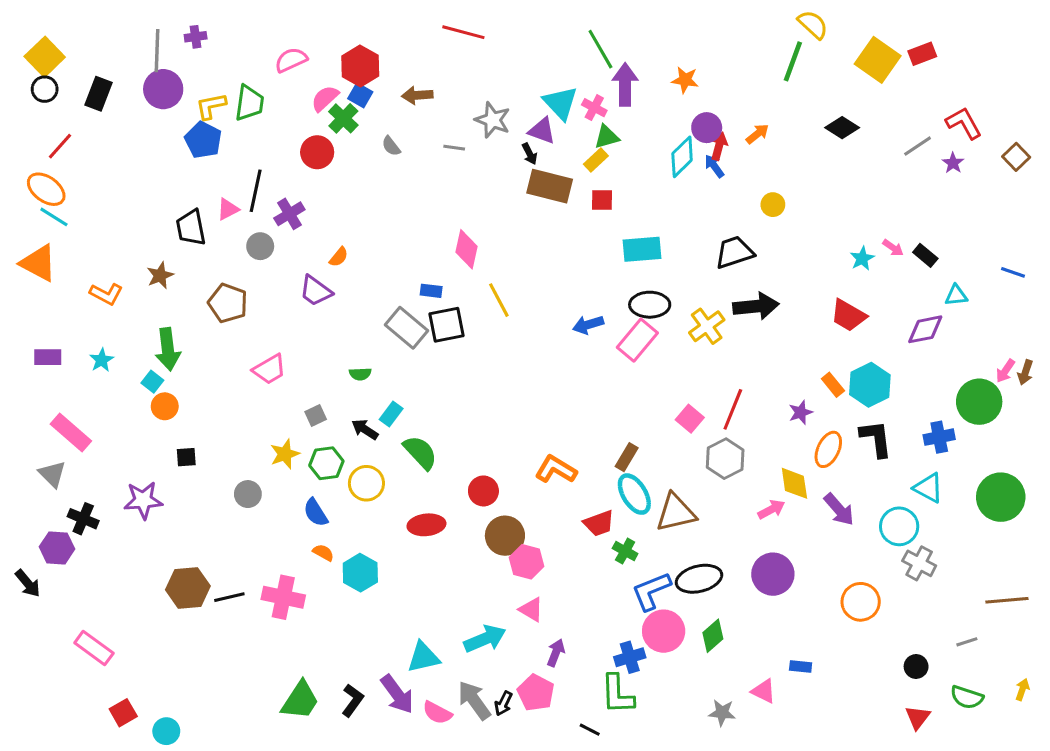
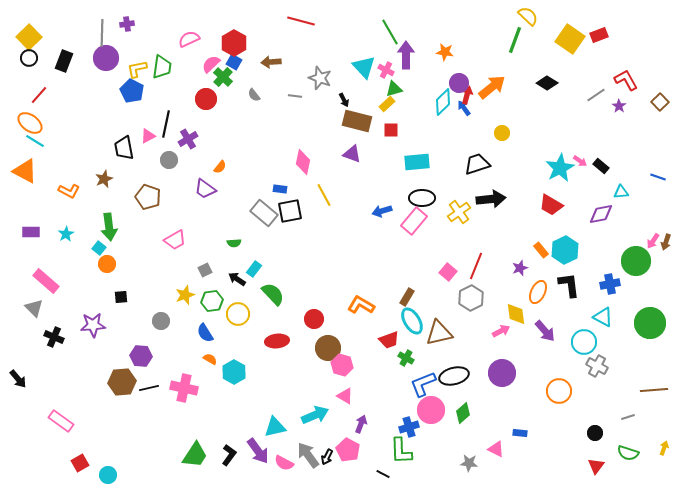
purple triangle: (542, 131) -> (352, 154), moved
orange arrow: (757, 134) -> (492, 87), size x1.8
cyan star: (862, 258) -> (560, 168), size x1.8
purple hexagon: (57, 548) -> (141, 356), moved

